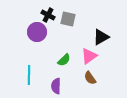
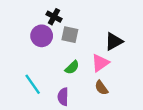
gray square: (68, 19) -> (70, 35), moved
cyan line: (29, 75) -> (33, 84), turned -36

